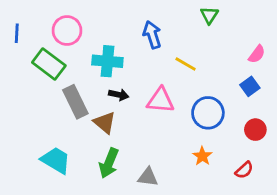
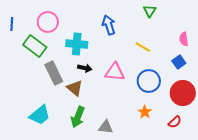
pink semicircle: (257, 54) -> (184, 39), turned 136
yellow line: (186, 64) -> (143, 47), moved
red circle: (255, 130) -> (183, 93), size x1.6
cyan trapezoid: (56, 160) -> (40, 115), turned 110

